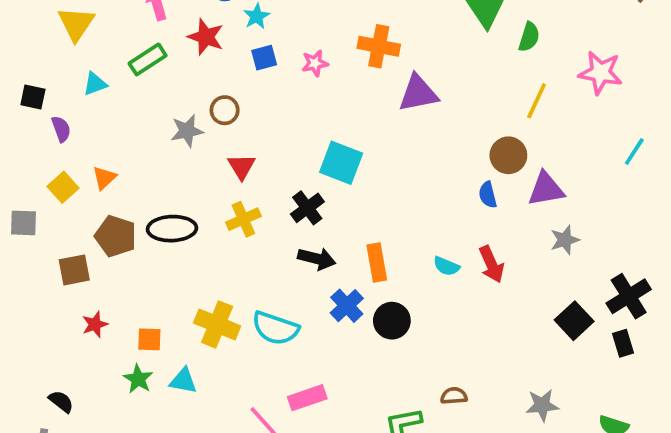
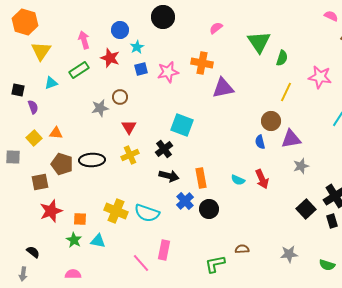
pink star: (315, 63) -> (168, 72), size x1.5
orange triangle: (104, 178) -> (56, 133), turned 48
red star: (95, 324) -> (51, 211), size x1.6
pink rectangle: (307, 398) -> (164, 250), turned -60

